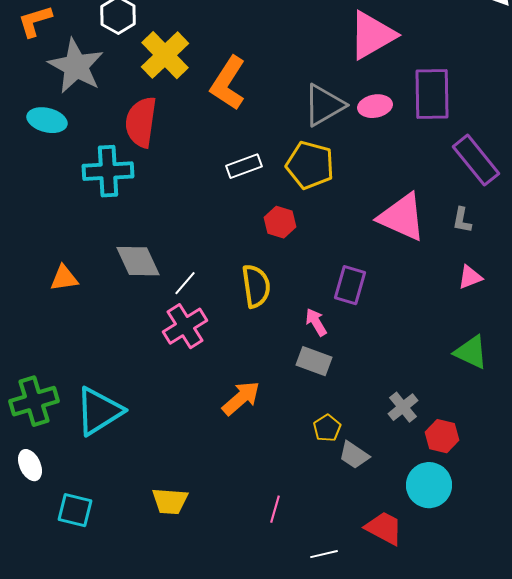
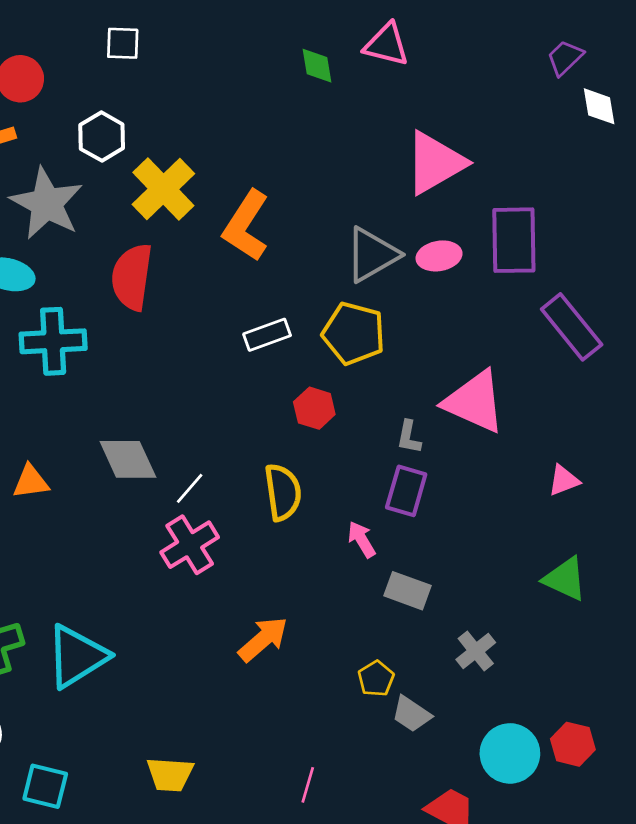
cyan cross: (108, 171) -> (53, 341), moved
gray L-shape: (462, 220) -> (409, 437), moved
gray rectangle: (314, 361) -> (408, 591), moved
red hexagon: (442, 436) -> (573, 744), moved

